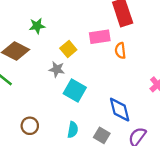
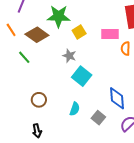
green star: (37, 26) -> (59, 16), size x1.6
yellow square: (68, 49) -> (79, 32), moved

